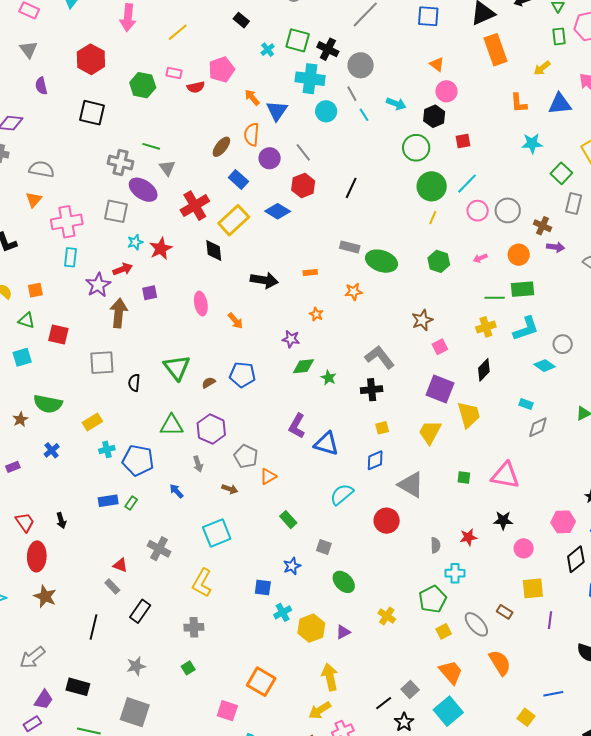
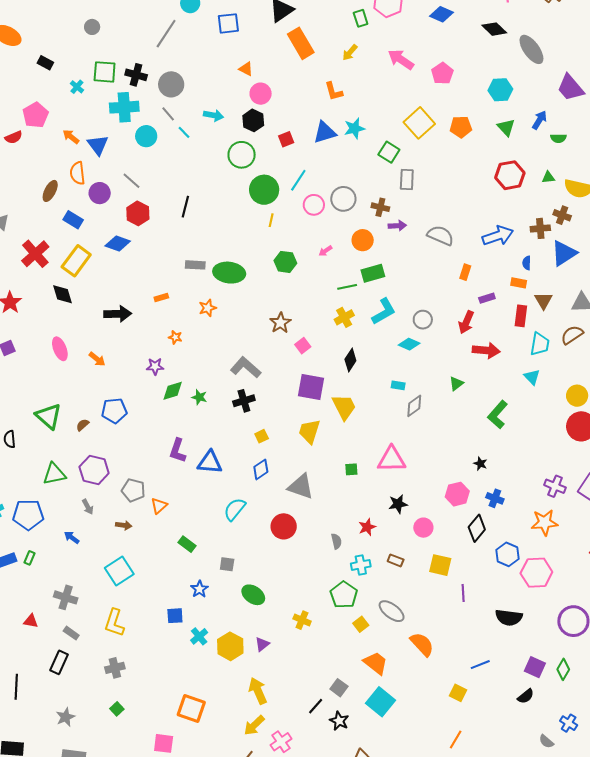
blue triangle: (560, 104) -> (325, 132), moved
gray rectangle: (112, 587) -> (71, 633), moved
yellow square: (533, 588) -> (440, 565), turned 30
brown rectangle: (505, 612) -> (396, 560), moved

